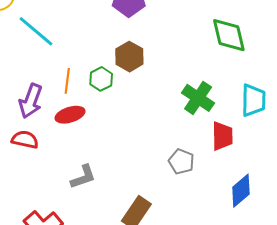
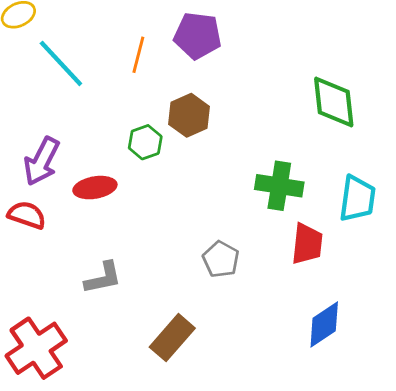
orange line: (67, 81) -> (138, 55), moved
green cross: (198, 98) -> (279, 186), turned -32
gray pentagon: (181, 162) -> (221, 259), moved

